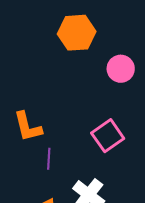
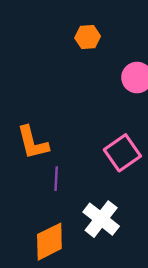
orange hexagon: (77, 33) -> (88, 37), size x0.6

